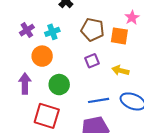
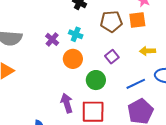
cyan cross: (52, 32) -> (76, 34), turned -32
purple square: (92, 61) -> (112, 57), moved
purple arrow: (25, 83) -> (67, 103), moved

